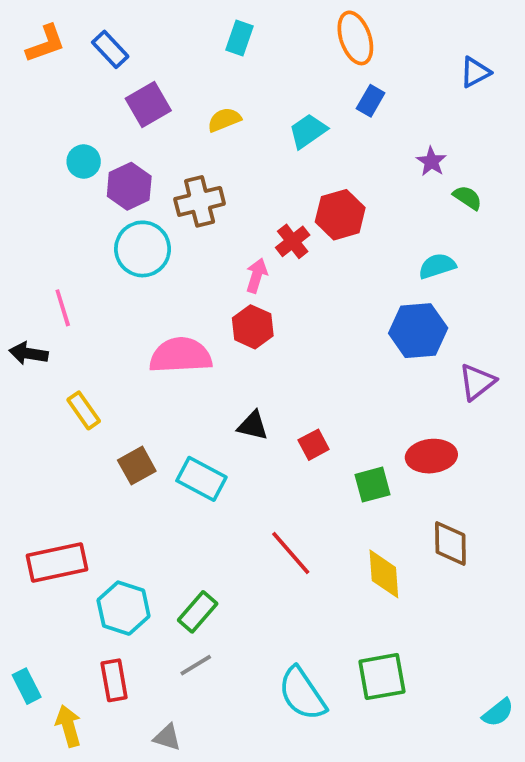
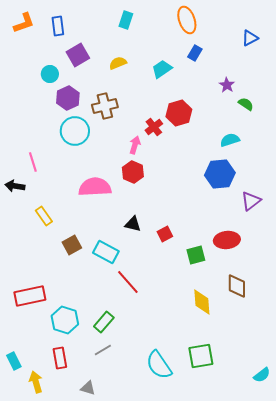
blue rectangle: (110, 49) -> (58, 26), turned 36
cyan circle: (84, 162) -> (50, 74), moved
red line: (291, 553) -> (128, 282), moved

